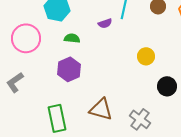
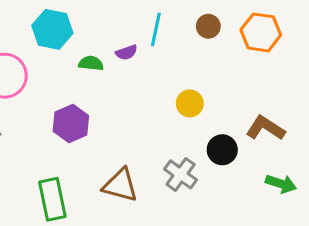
green semicircle: (72, 38) -> (91, 63), moved
gray cross: (140, 119) -> (181, 174), moved

